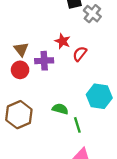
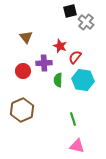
brown triangle: (21, 49) -> (26, 37), moved
cyan hexagon: (99, 96) -> (83, 80), moved
green semicircle: (60, 109) -> (58, 80), moved, turned -104

